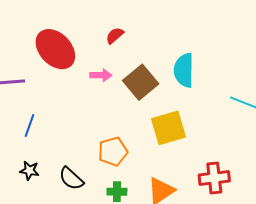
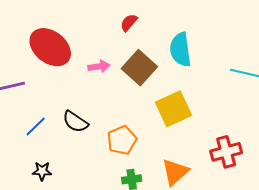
red semicircle: (115, 36) -> (129, 23), moved
blue line: (30, 126) -> (36, 127), turned 35
black semicircle: (71, 179) -> (75, 122), moved

